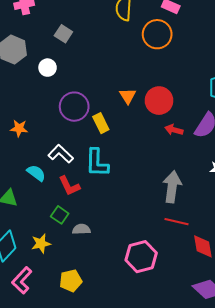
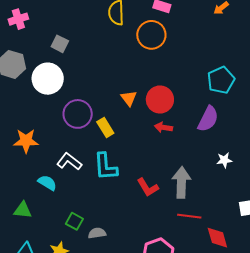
white circle: (48, 68) -> (48, 79), size x1.8
orange star: (19, 128) -> (26, 141), size x1.4
red arrow: (174, 130) -> (163, 127), moved
red L-shape: (69, 186) -> (148, 187), moved

